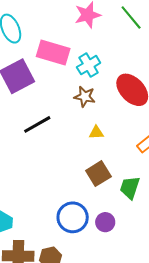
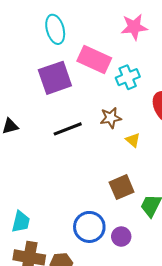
brown star: (85, 97) -> (111, 118), moved, turned -30
yellow triangle: (96, 133) -> (133, 140), moved, turned 35

